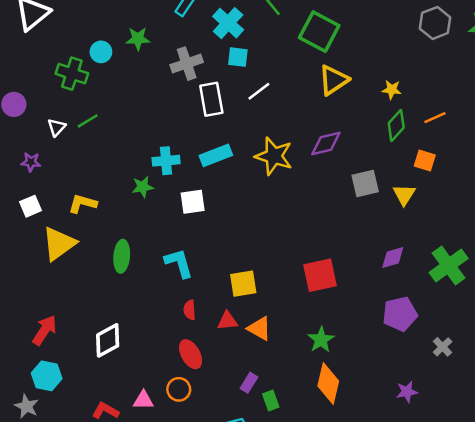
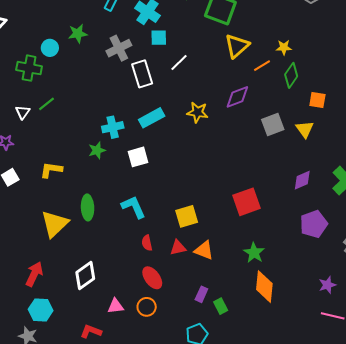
orange line: (435, 118) -> (262, 66), moved
yellow star: (274, 156) -> (198, 112), size x0.7
yellow triangle: (59, 244) -> (55, 224), moved
pink triangle: (143, 400) -> (116, 306), moved

